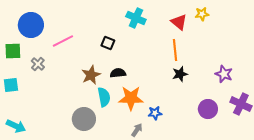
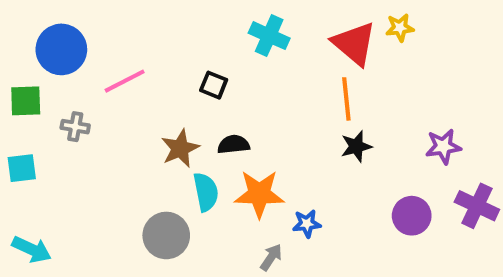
red triangle: (179, 22) -> (354, 44), size x1.4
gray cross: (38, 64) -> (75, 127), turned -32
purple star: (224, 74) -> (443, 146), turned -30

